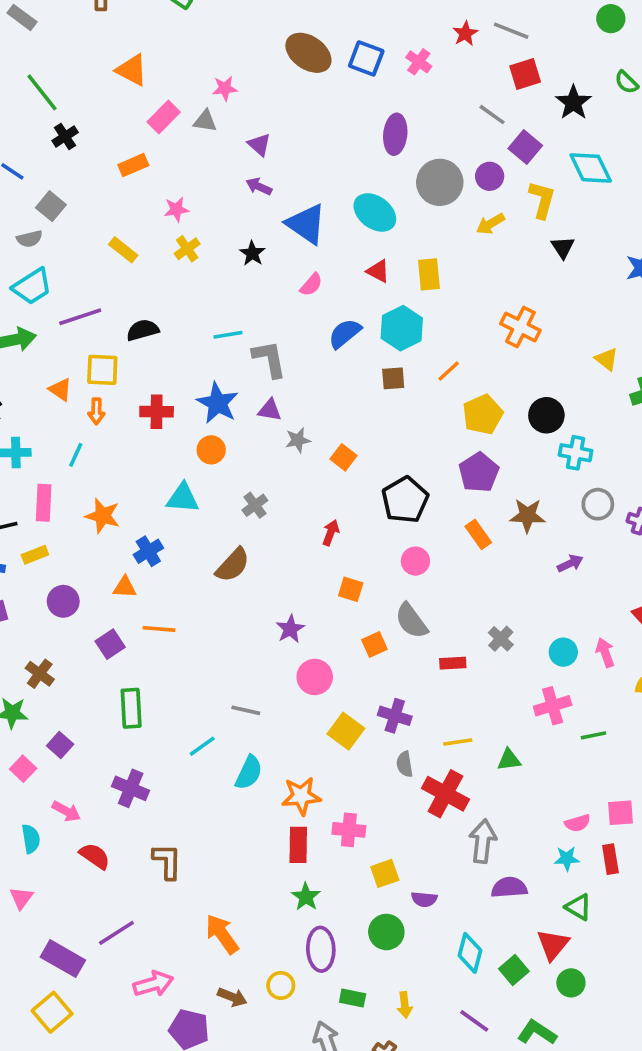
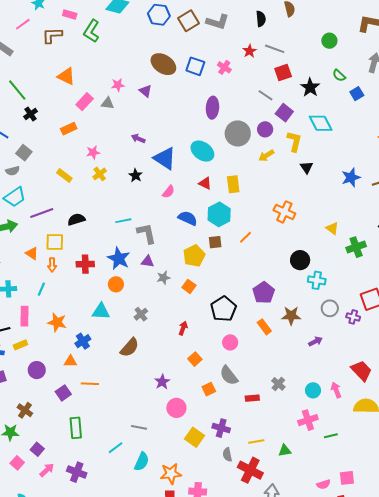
purple triangle: (259, 145) -> (145, 91), moved
blue semicircle: (345, 333) -> (188, 218), turned 66
yellow pentagon: (483, 414) -> (194, 256), moved
orange square: (351, 589) -> (195, 359), turned 32
pink arrow: (66, 811) -> (47, 470), moved, turned -70

